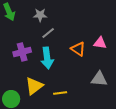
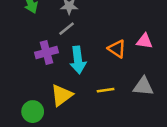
gray line: (48, 33) -> (67, 29), moved
yellow line: (60, 93) -> (106, 90), moved

